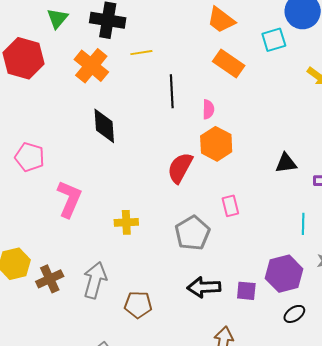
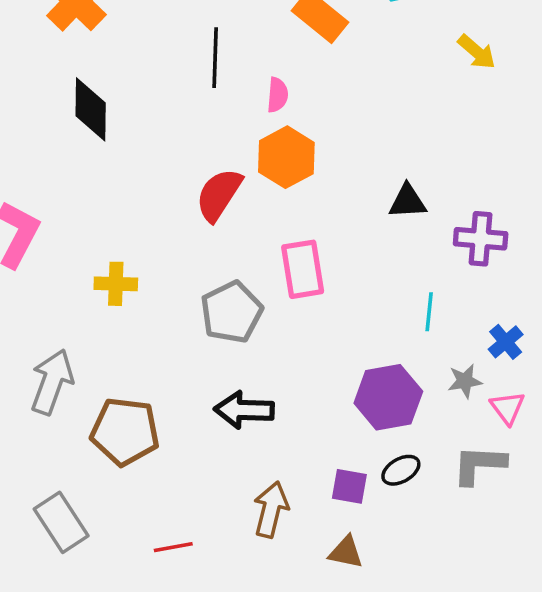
pink rectangle: (230, 206) -> (303, 269), size x1.5
purple square: (246, 291) -> (349, 486), moved
brown pentagon: (138, 305) -> (125, 432), size x1.4

